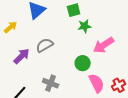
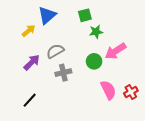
yellow arrow: (11, 27) -> (29, 31), moved
green circle: (83, 63) -> (94, 61), moved
gray cross: (51, 83) -> (63, 73), moved, turned -35

